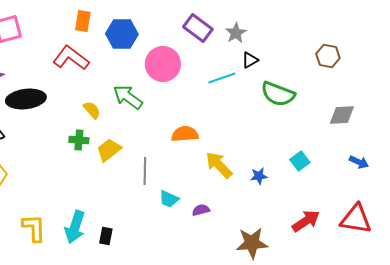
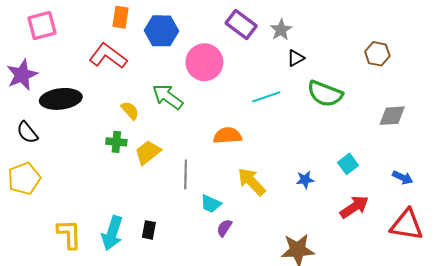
cyan line: (222, 78) -> (266, 97), moved
blue arrow: (359, 162) -> (403, 178), moved
yellow arrow: (219, 165) -> (252, 182), moved
purple semicircle: (201, 210) -> (224, 228), moved, turned -42
red arrow: (306, 221) -> (354, 207), moved
black rectangle: (106, 236) -> (149, 230), moved

